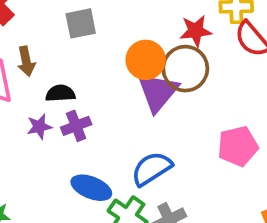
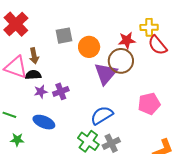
orange circle: (146, 60) -> (89, 47), moved
black semicircle: (60, 93) -> (33, 75), moved
blue ellipse: (91, 188) -> (44, 122), moved

